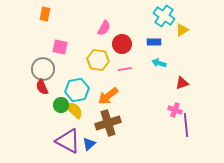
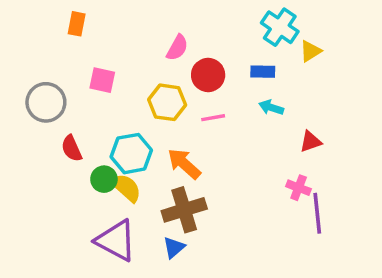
gray circle: (43, 69) -> (46, 102), moved
orange arrow: (108, 96) -> (184, 164), turned 80
blue triangle: (89, 144) -> (174, 247), moved

